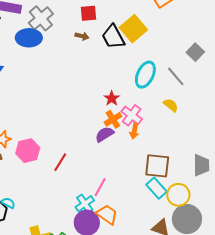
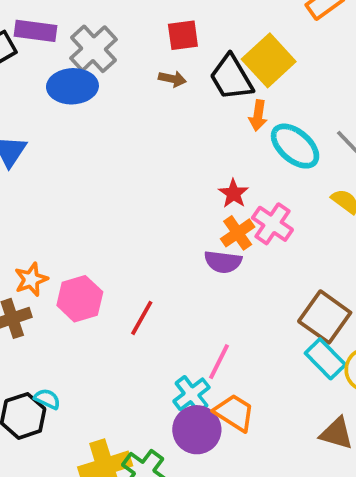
cyan ellipse: (145, 75) -> (295, 146), turned -72
orange arrow: (134, 131) -> (258, 115), moved
purple semicircle: (104, 134) -> (223, 262), turned -138
brown square: (157, 166) -> (325, 317), turned 32

